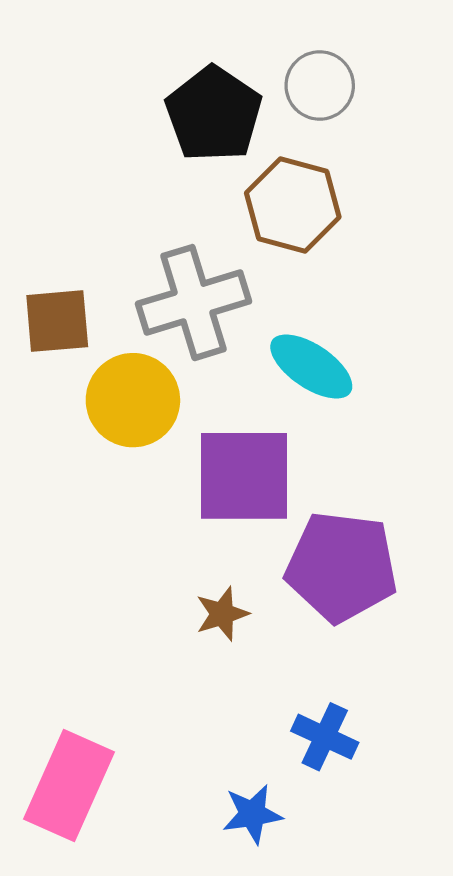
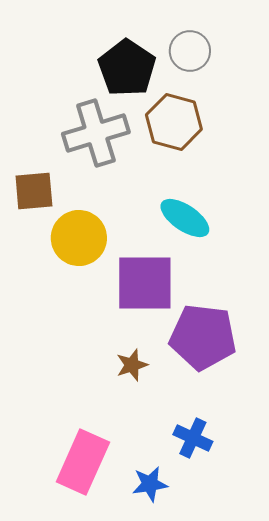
gray cross: (194, 303) -> (96, 133), moved
pink rectangle: (69, 785) -> (83, 462), moved

